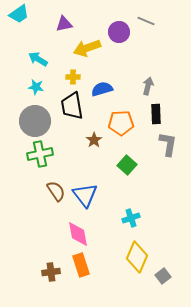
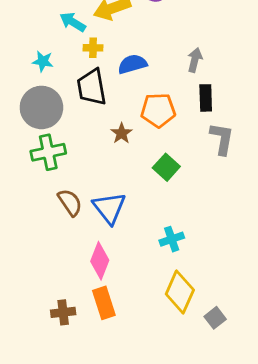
cyan arrow: (38, 59) -> (73, 22), moved
pink diamond: (78, 234) -> (100, 261), turned 32

